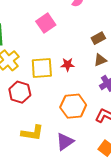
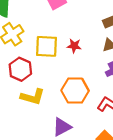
yellow L-shape: (32, 133) -> (33, 97), moved

